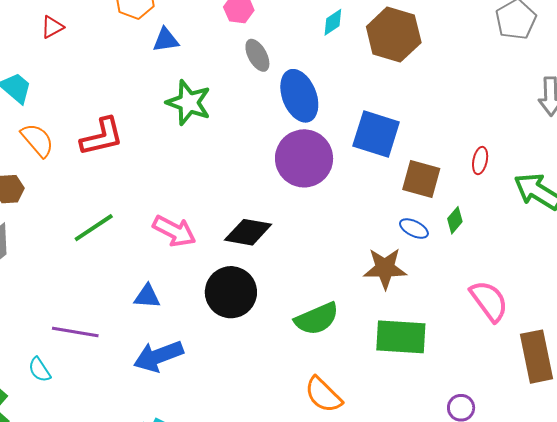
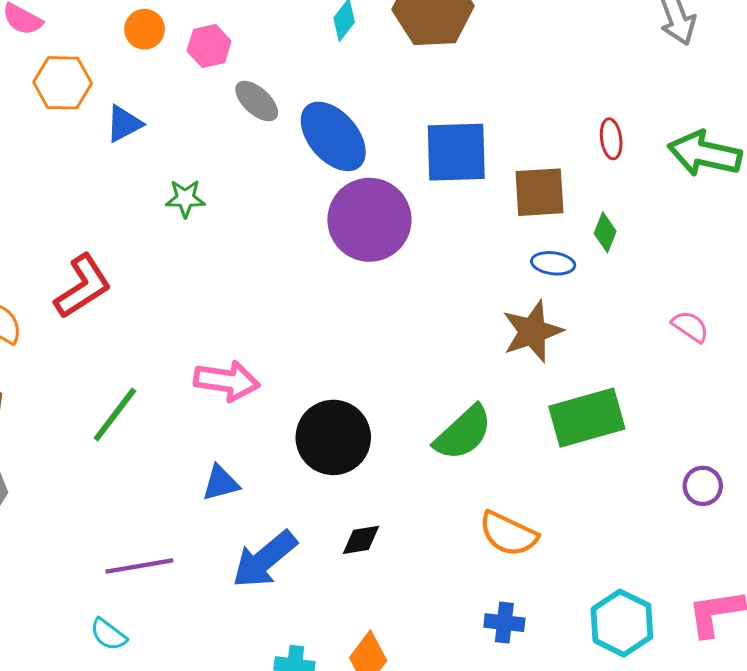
green star: (189, 103) -> (185, 198), size x0.6
black diamond: (248, 232) -> (361, 540), moved, size x0.6
pink semicircle: (489, 301) -> (690, 327), size x0.6

